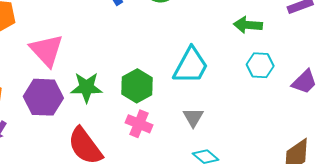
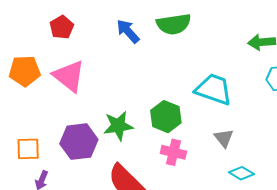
pink triangle: (47, 50) -> (69, 76), moved
cyan trapezoid: (191, 66) -> (214, 89), turned -90

